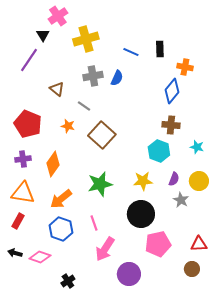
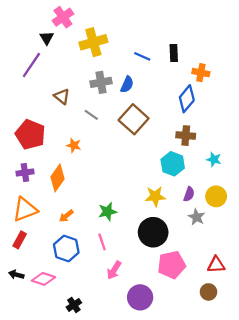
orange star: (68, 126) -> (74, 145), moved
brown square: (102, 135) -> (134, 119), moved
green star: (100, 184) -> (108, 212), moved, size x0.7
orange triangle: (23, 193) -> (25, 209), turned -30
orange arrow: (61, 199) -> (66, 216), size x0.6
pink arrow: (105, 249) -> (114, 270), size x0.7

